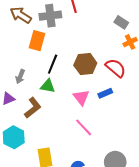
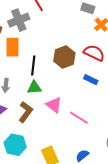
blue rectangle: (105, 93) -> (91, 80), turned 64
pink triangle: (81, 97) -> (54, 105), moved

